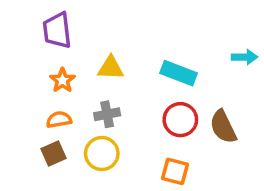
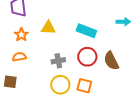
gray cross: (107, 114) -> (58, 61), moved
brown square: (54, 154) -> (10, 82), moved, turned 32
yellow circle: (102, 154) -> (60, 85), moved

